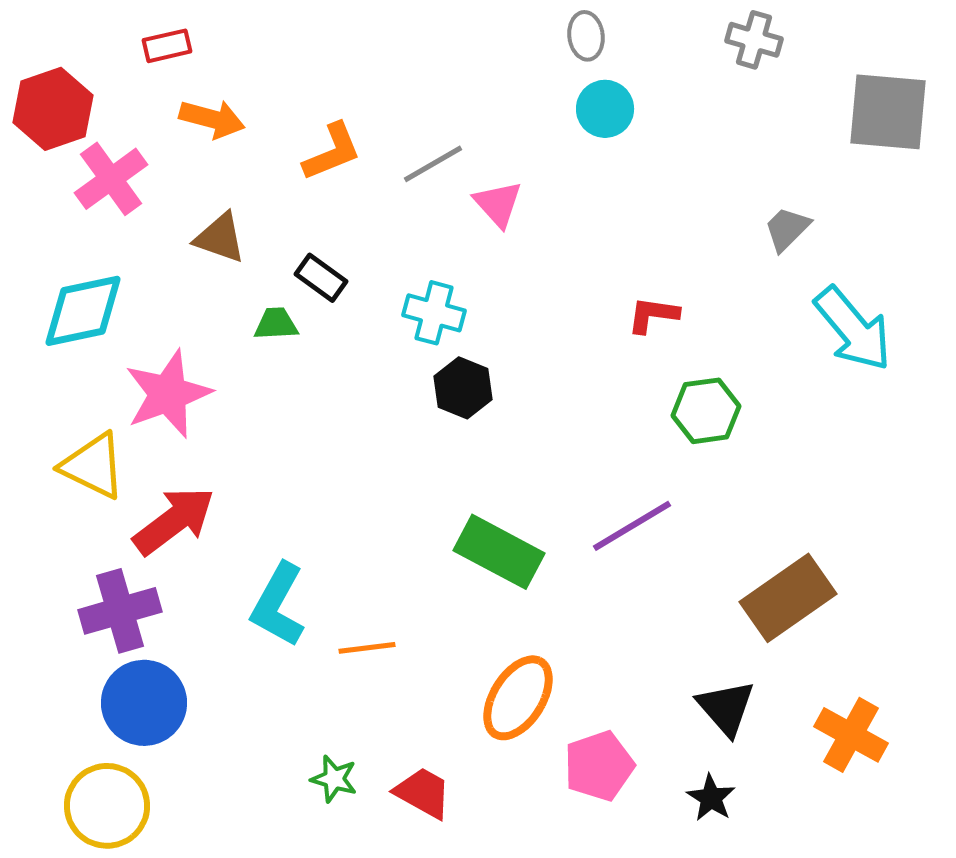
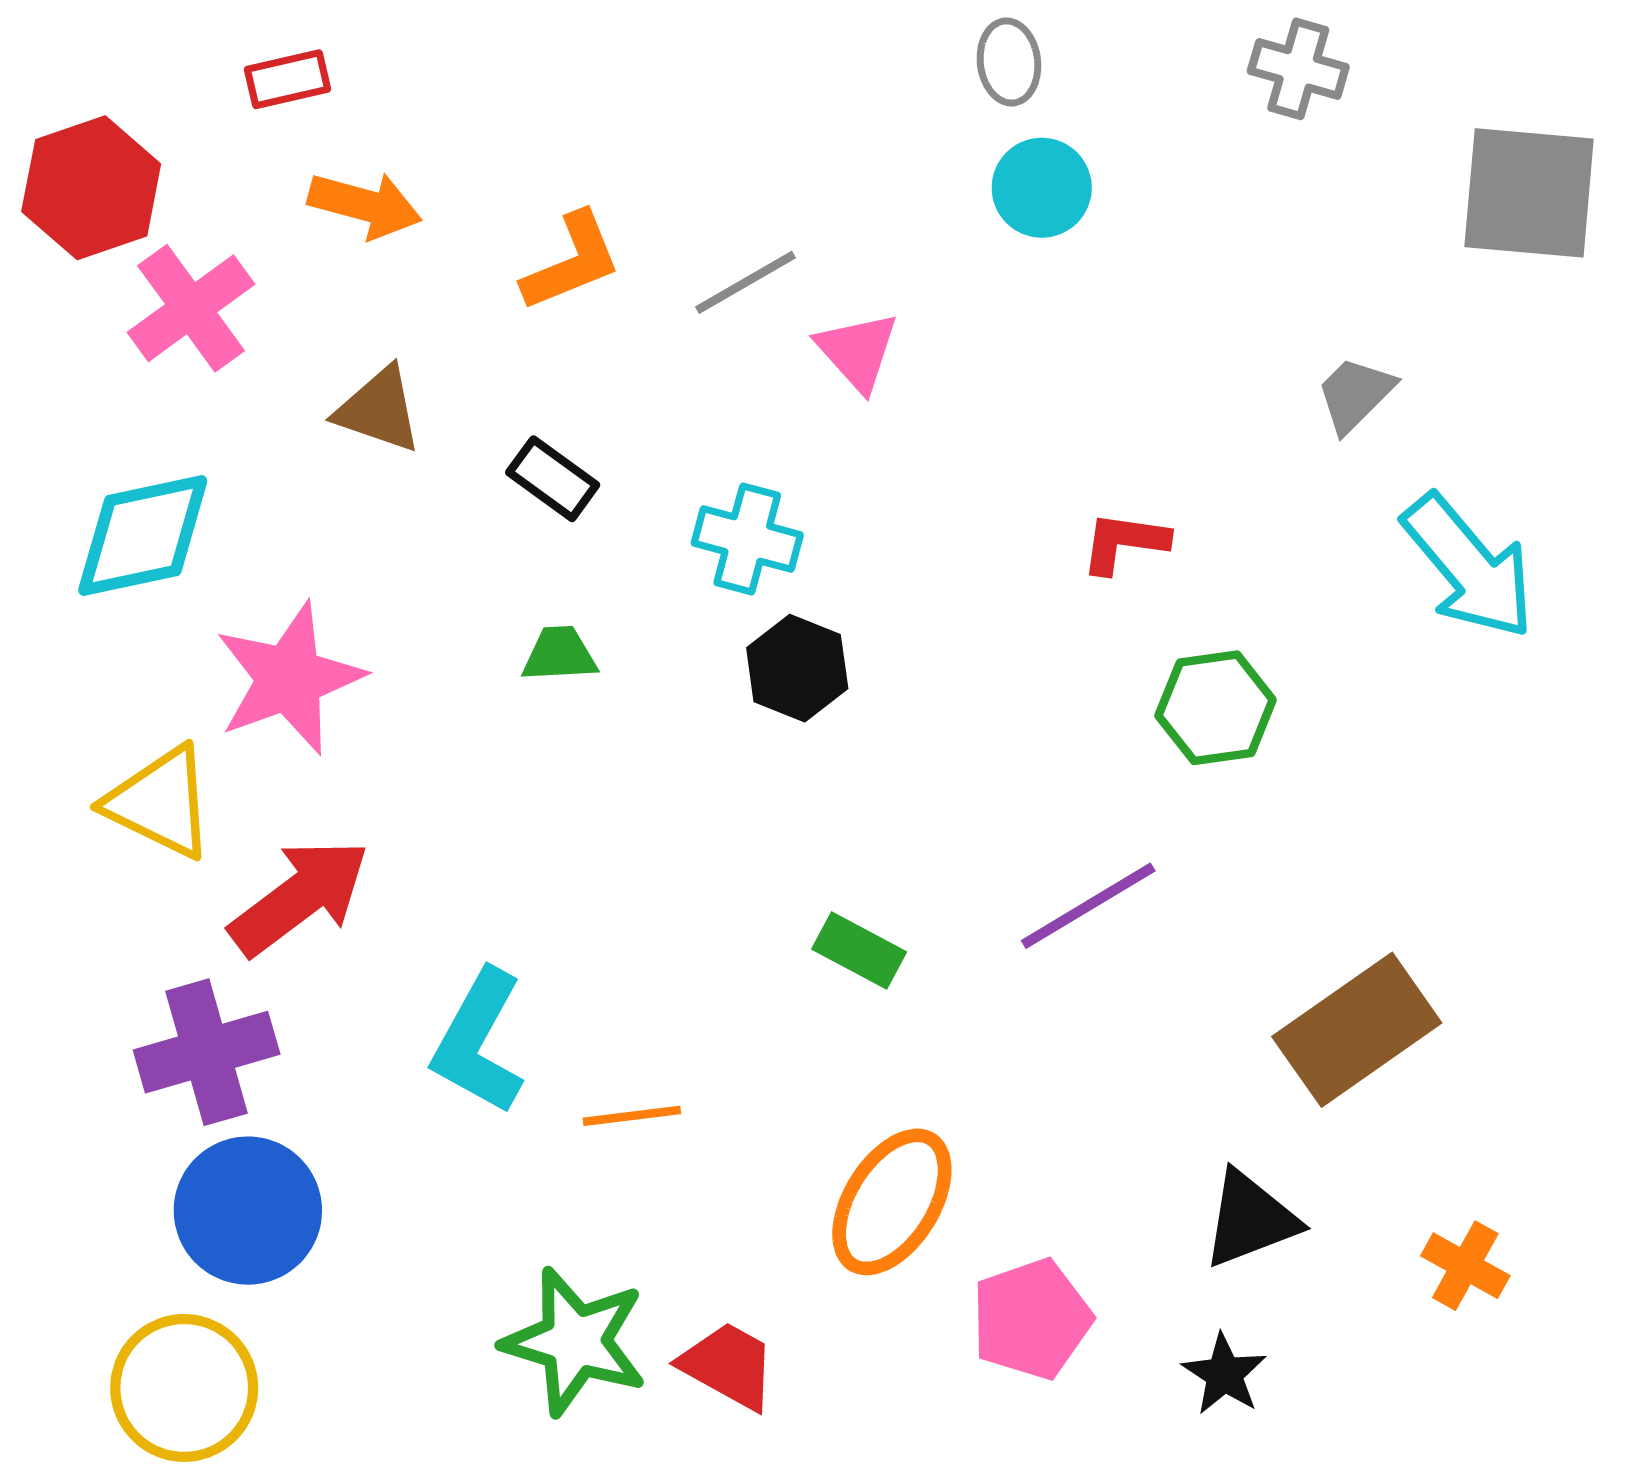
green trapezoid: (276, 324) -> (560, 654), moved
green rectangle: (499, 552) -> (859, 951), size x0.6
black triangle: (726, 708) -> (1250, 1219), turned 50
orange cross: (851, 735) -> (1465, 1266), size x0.7
green star: (334, 779) -> (575, 1341), size x1.8

